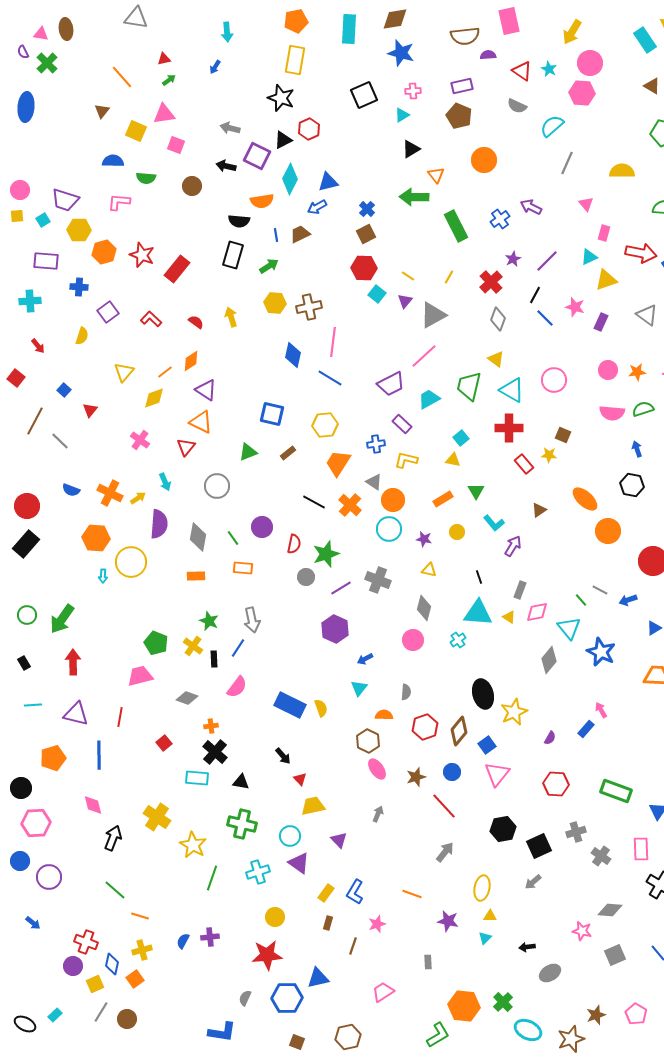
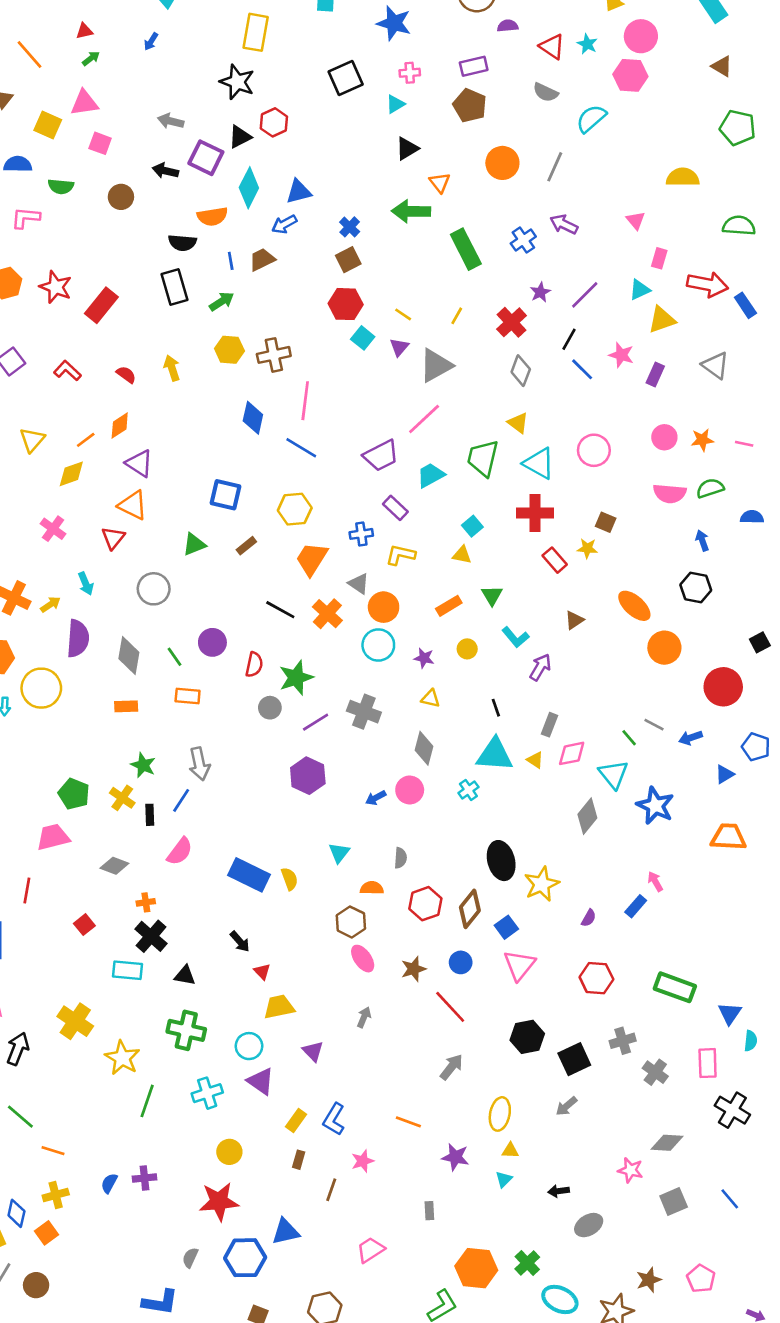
gray line: (567, 163) -> (555, 167), moved
black rectangle: (233, 255) -> (175, 287), turned -32
blue arrow: (365, 659) -> (376, 798), moved

